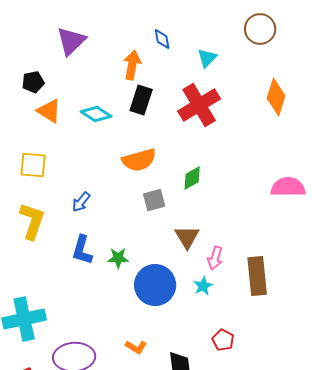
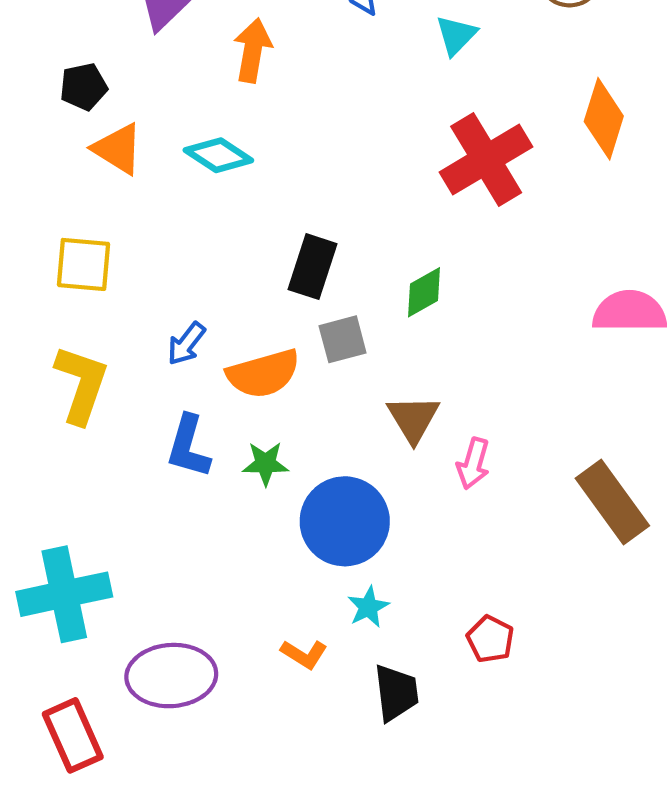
orange arrow: (132, 65) -> (253, 50), moved
black rectangle: (141, 100) -> (313, 267), moved
red cross: (199, 105) -> (486, 159), moved
orange semicircle: (139, 160) -> (263, 374), moved
brown rectangle: (257, 276) -> (612, 502), moved, turned -30
cyan star: (203, 286) -> (368, 607), moved

